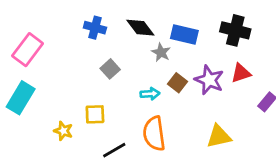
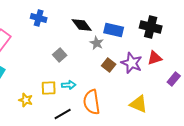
blue cross: (95, 28) -> (39, 18), moved
cyan arrow: (150, 94) -> (69, 85), moved
yellow triangle: (219, 136) -> (139, 104), turned 36

